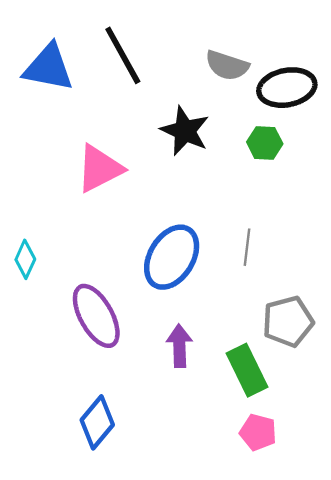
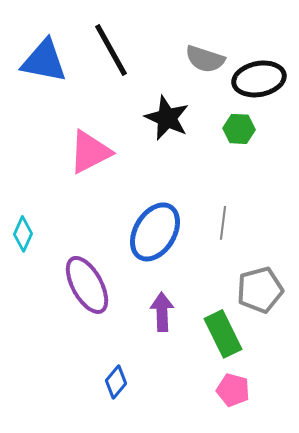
blue diamond: (97, 422) -> (116, 382), moved, size x0.7

